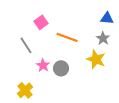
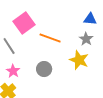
pink square: (41, 22) -> (24, 23), size x1.5
pink star: (43, 65) -> (13, 71), moved

